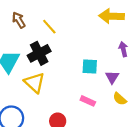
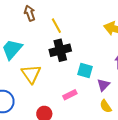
black cross: (39, 53) -> (60, 50), moved
pink rectangle: (88, 101) -> (70, 95), moved, turned -64

